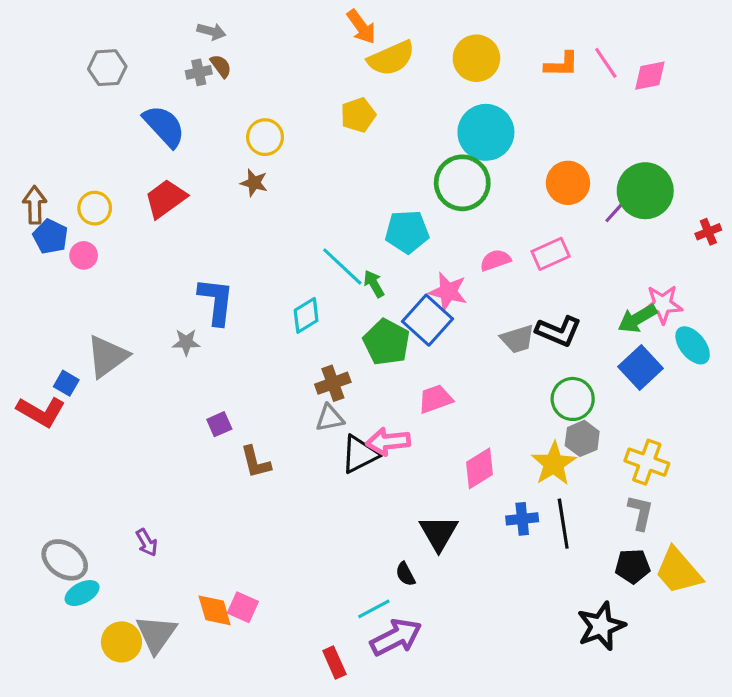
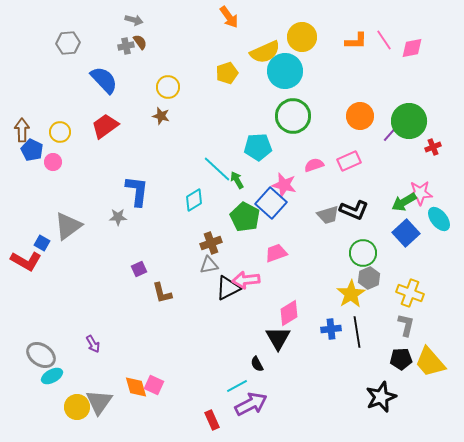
yellow semicircle: (391, 58) -> (265, 52), moved
cyan circle: (486, 132) -> (285, 71), moved
red cross: (708, 232) -> (433, 147), moved
pink diamond: (480, 468) -> (289, 313), moved

